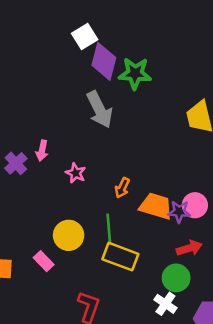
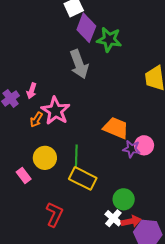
pink star: (76, 173) -> (55, 111), size x1.8
orange arrow: (122, 188) -> (36, 120), moved
orange trapezoid: (156, 206) -> (116, 128), moved
red arrow: (189, 248) -> (131, 221), moved

